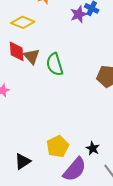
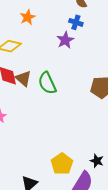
purple star: (79, 14) -> (65, 40), moved

